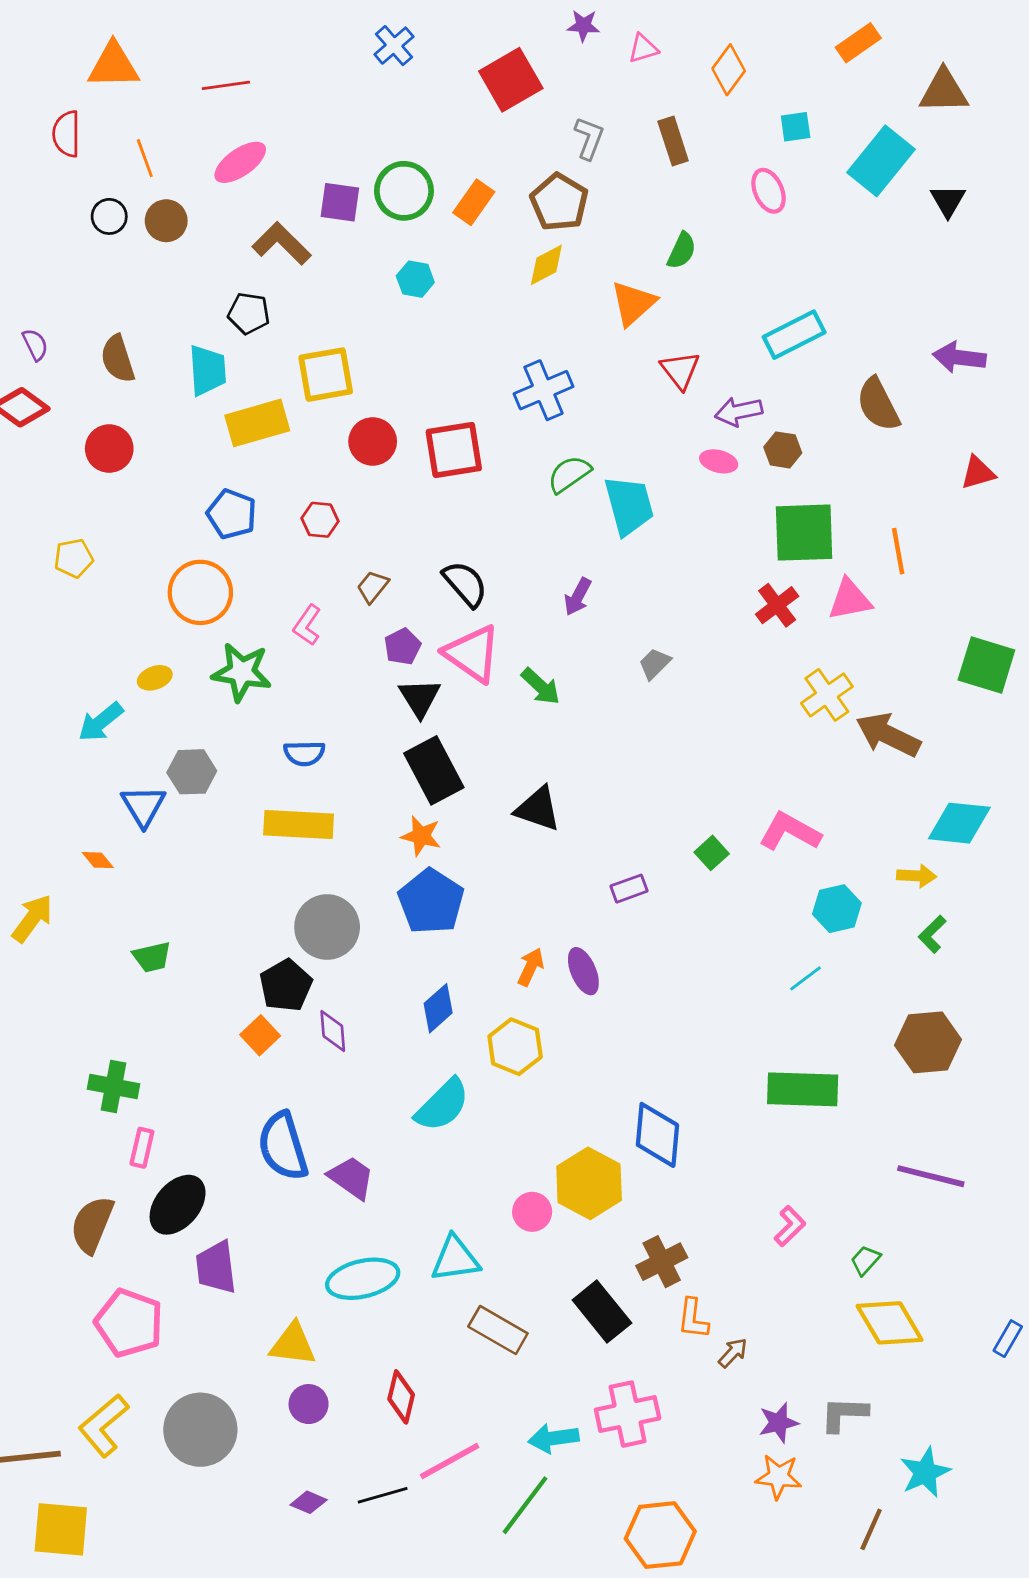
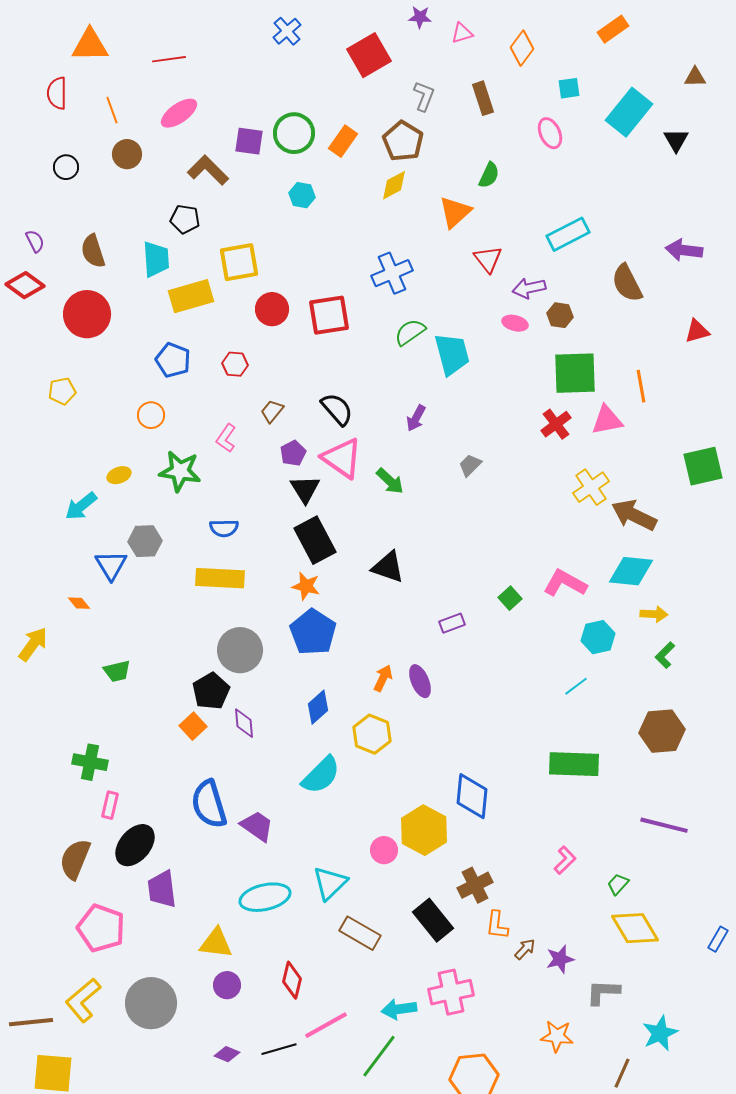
brown triangle: (944, 91) -> (695, 77), moved, size x0.6
black circle: (109, 216) -> (66, 167), moved
red circle: (109, 449) -> (87, 314), size x1.4
orange circle: (200, 592) -> (151, 415), size x0.6
green square: (986, 665) -> (703, 466), turned -30
cyan diamond: (959, 823) -> (631, 571), moved
cyan triangle: (455, 1259) -> (330, 883), turned -36
purple star: (778, 1423) -> (560, 959), moved

